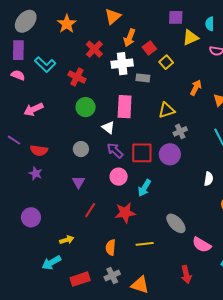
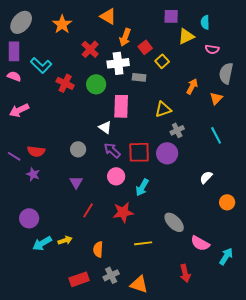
orange triangle: (113, 16) -> (108, 16), turned -48
red cross: (77, 77) -> (65, 83), moved
green circle: (86, 107) -> (96, 84), moved
pink arrow: (33, 109) -> (19, 110), moved
purple line: (14, 140) -> (14, 156), moved
white semicircle: (209, 179) -> (206, 177), turned -144
orange semicircle: (111, 247) -> (98, 249), moved
cyan arrow: (51, 263) -> (42, 243), moved

